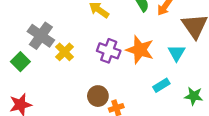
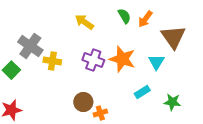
yellow cross: (65, 52) -> (52, 61), turned -36

